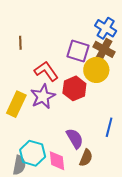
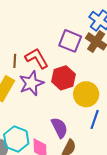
brown line: (20, 43) -> (15, 61), moved
yellow circle: (96, 70) -> (86, 94), moved

